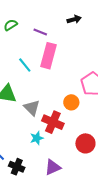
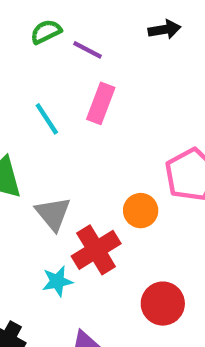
green semicircle: (11, 25) -> (46, 32), moved
pink rectangle: (49, 56) -> (101, 103), size x0.7
red cross: (53, 122) -> (96, 250), turned 30

